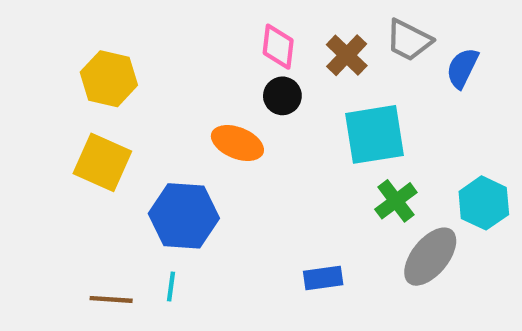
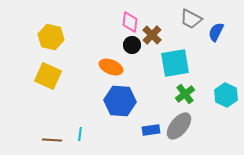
brown cross: (347, 55) -> (152, 35), moved
blue hexagon: (184, 216) -> (120, 101), moved
gray ellipse: (430, 257) -> (179, 126), moved

